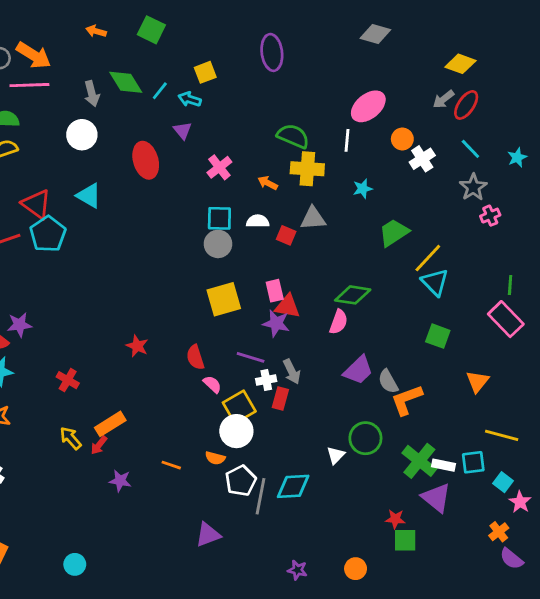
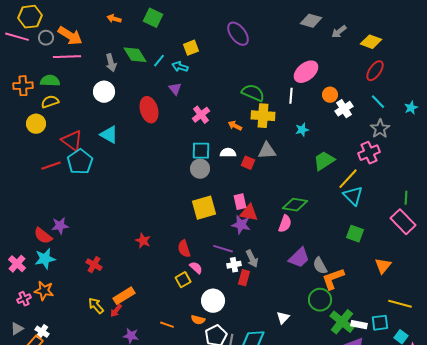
purple ellipse: (272, 52) -> (238, 34), turned -30
gray arrow: (443, 99) -> (339, 32), moved
pink cross: (490, 216) -> (369, 153), moved, size x1.5
yellow square: (239, 407) -> (183, 280), moved, size x0.7
green circle: (365, 438) -> (320, 300), moved

